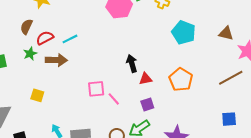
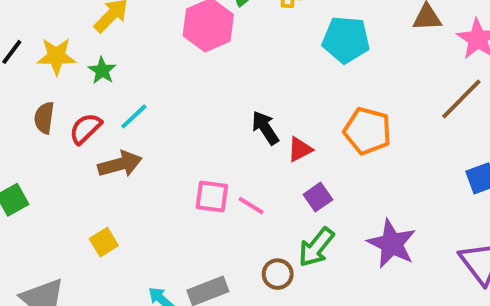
green star: (30, 54) -> (102, 71), moved
pink square: (96, 89) -> (212, 196), turned 30
yellow square: (37, 95) -> (104, 242), turned -32

